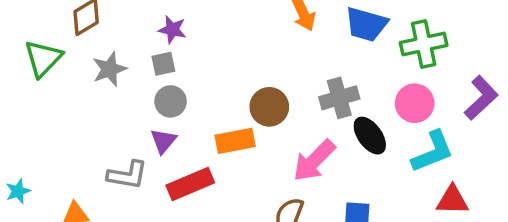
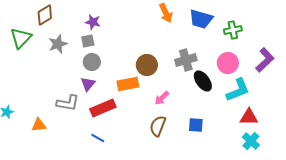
green cross: (424, 44) -> (233, 30), size x0.7
pink arrow: (314, 161) -> (162, 98), moved, size x0.6

